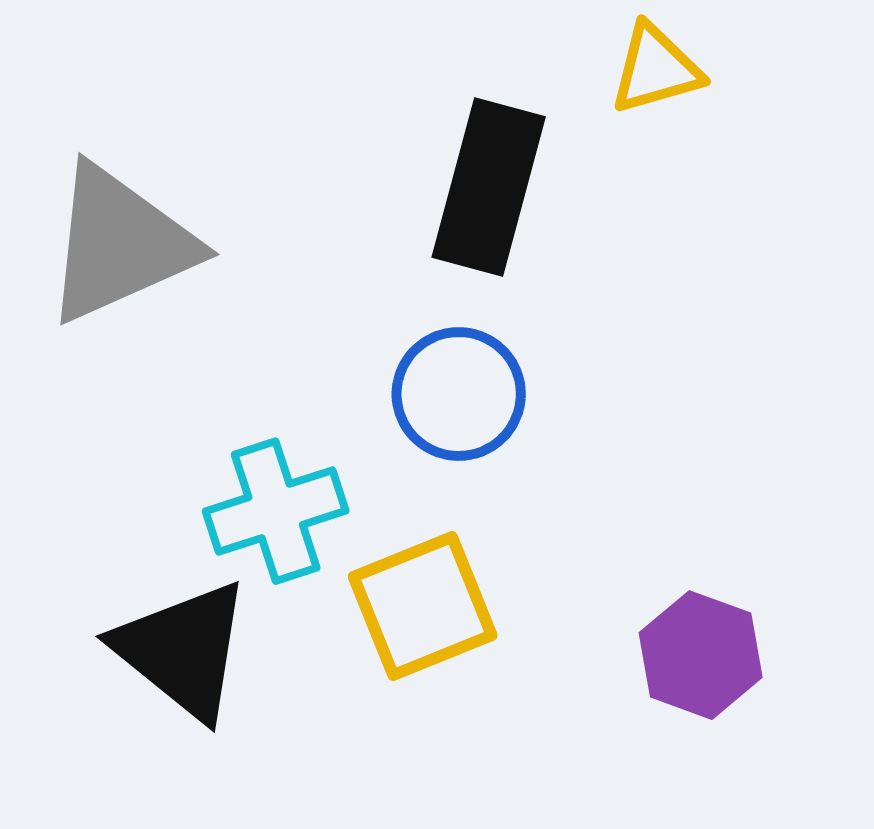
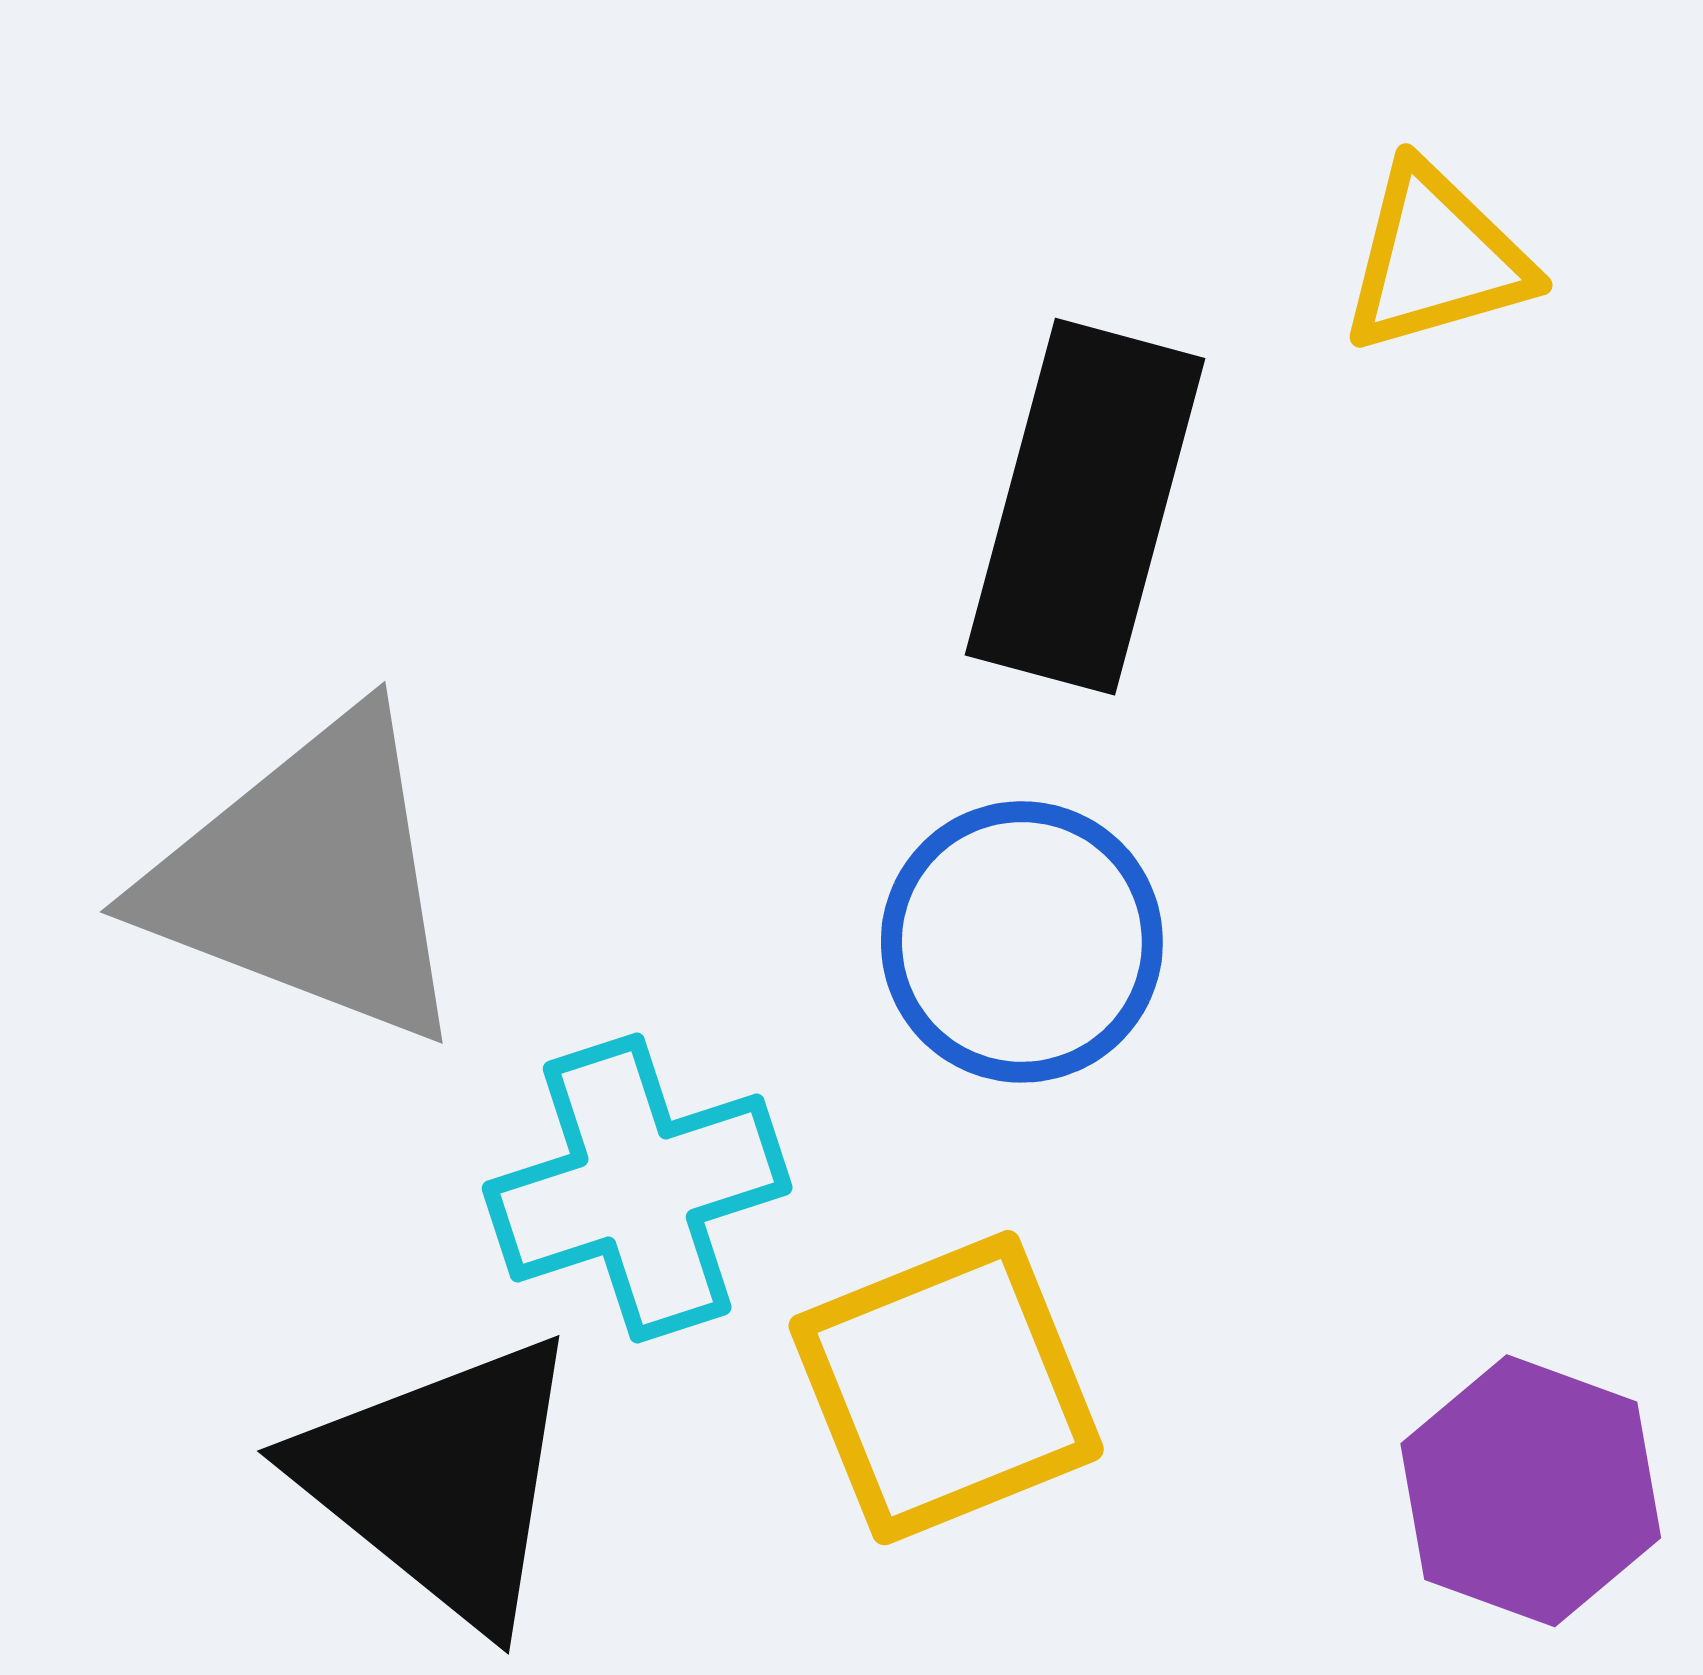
gray triangle: (120, 244) -> (309, 879), moved, turned 45

